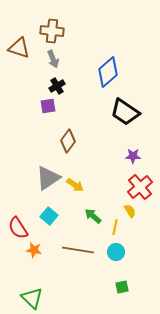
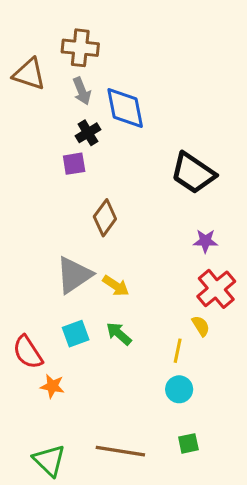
blue diamond: (108, 72) -> (125, 108), moved, turned -60
cyan square: (49, 216) -> (76, 334), turned 30
green arrow: (93, 216) -> (119, 334), moved
brown line: (78, 250) -> (120, 451), moved

